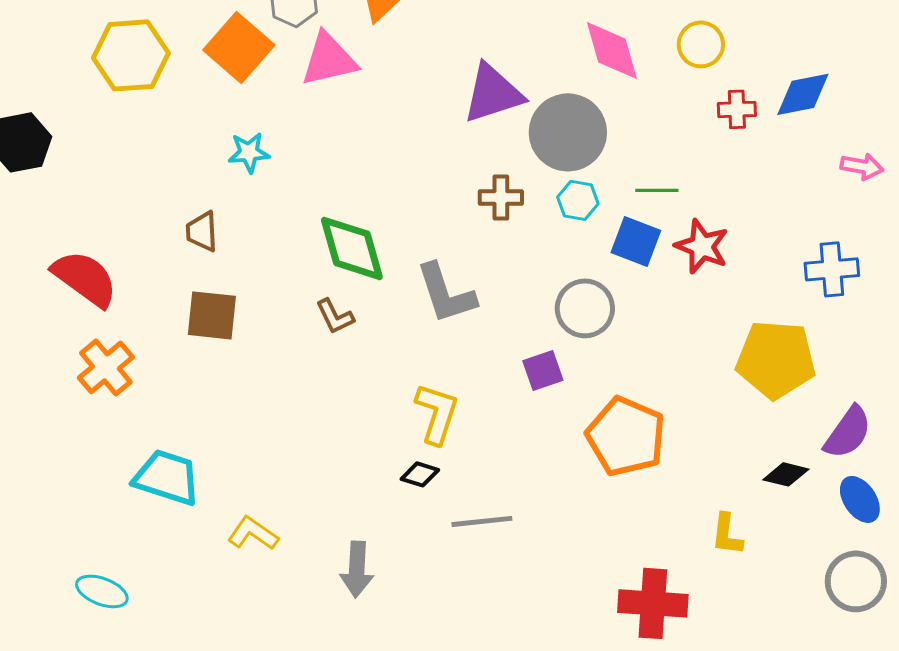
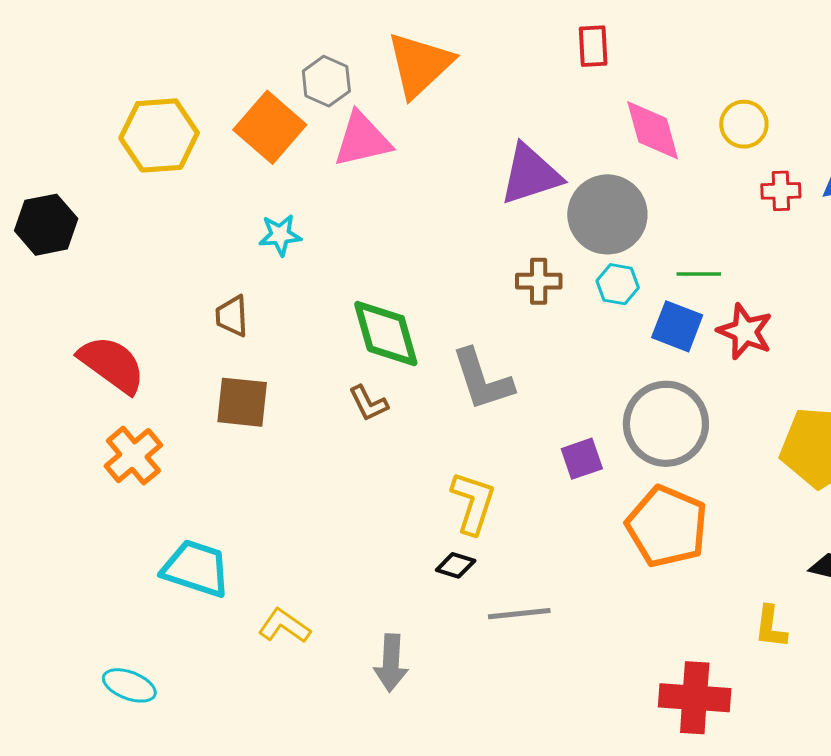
gray circle: (585, 308) -> (666, 424), moved, size x1.4

